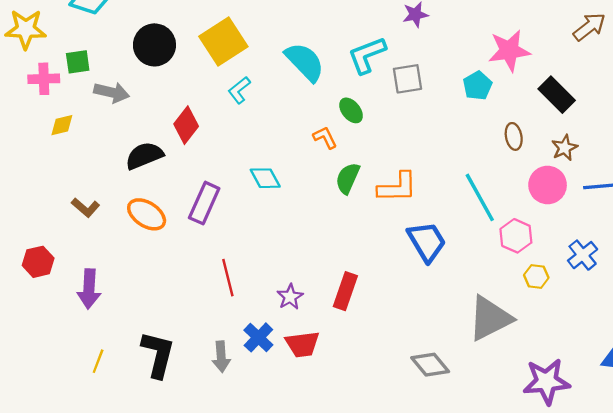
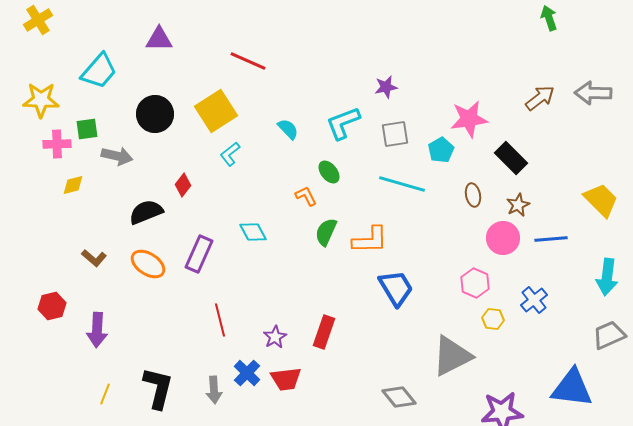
cyan semicircle: (305, 62) -> (288, 129), size x0.6
gray square: (407, 79) -> (395, 134), moved
red diamond: (186, 125) -> (183, 185), size x0.7
cyan line: (480, 197) -> (402, 184), moved, turned -45

